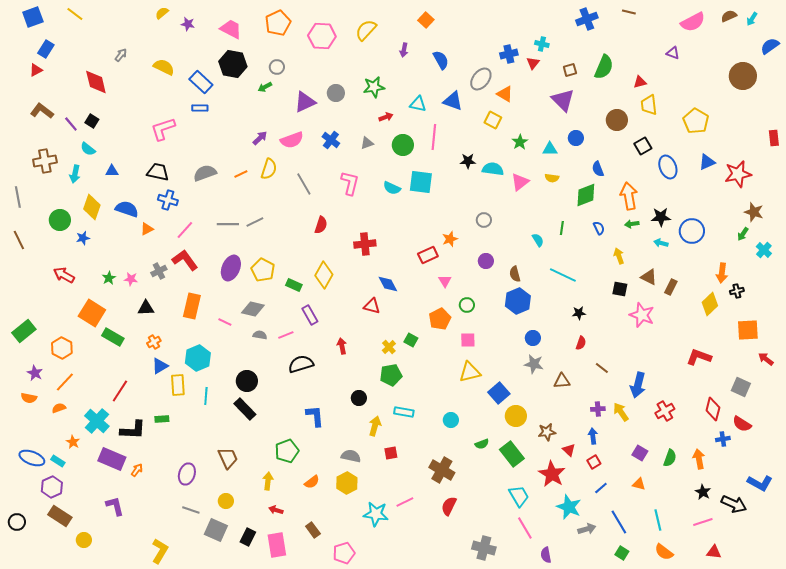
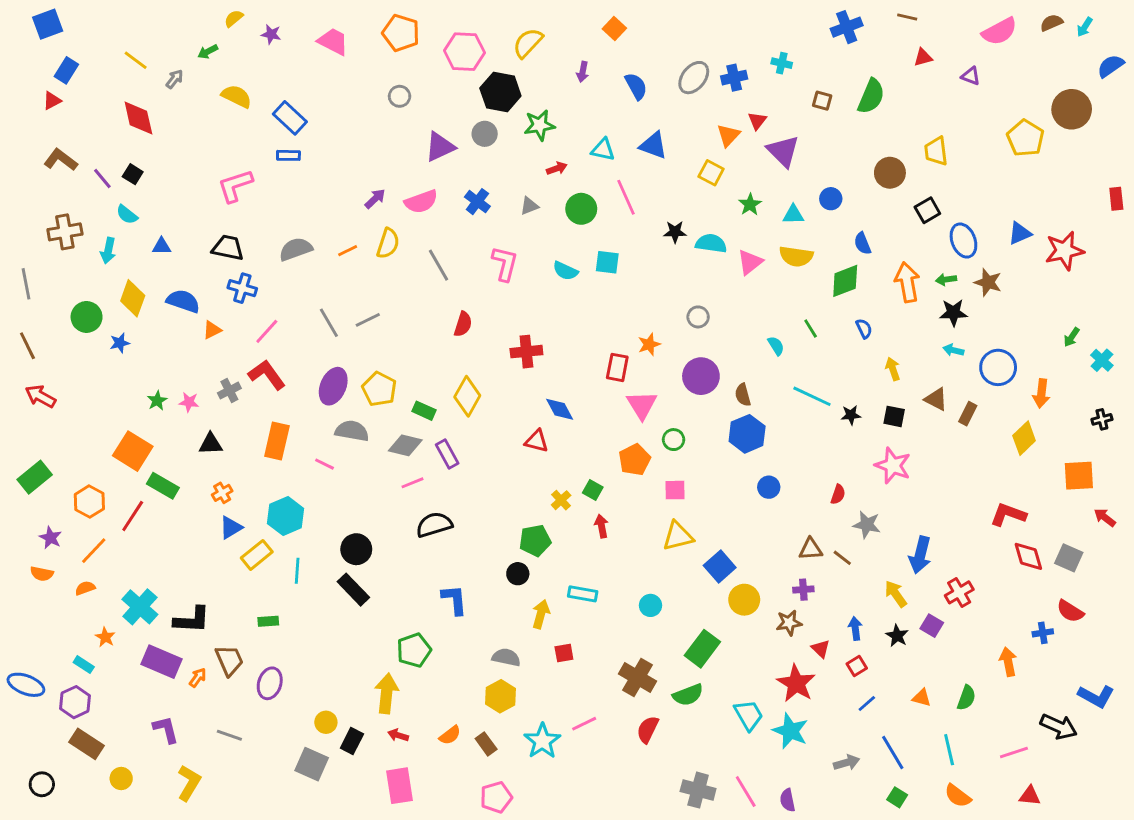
yellow line: (75, 14) -> (136, 60), moved
orange pentagon: (278, 23) -> (401, 33), turned -30
red triangle: (533, 63) -> (757, 121), moved
black hexagon: (233, 64) -> (500, 92), moved
brown square: (570, 70) -> (822, 101), turned 32
gray ellipse: (481, 79) -> (694, 78), moved
red triangle: (640, 82) -> (923, 57), moved
green arrow: (265, 87) -> (208, 52), moved
orange triangle: (505, 94) -> (728, 135), turned 42
purple triangle: (563, 100) -> (783, 151), moved
yellow pentagon: (696, 121) -> (1025, 138), moved
pink line: (434, 137) -> (626, 197), turned -30
yellow semicircle: (552, 178) -> (796, 256), size x1.6
cyan square: (421, 182) -> (607, 262), size x0.7
brown star: (754, 212) -> (988, 282), moved
gray line: (228, 224) -> (329, 323), turned 60
green arrow: (632, 224) -> (946, 279), moved
green line: (562, 228) -> (811, 329), turned -40
blue circle: (692, 231) -> (998, 367), moved
red rectangle: (428, 255) -> (617, 367), turned -54
purple circle: (486, 261) -> (701, 376), size x1.6
red arrow: (64, 275) -> (40, 396), moved
pink triangle: (445, 281) -> (642, 405), size x1.6
black cross: (737, 291) -> (1102, 419), moved
gray diamond: (253, 309) -> (405, 445), moved
black star: (579, 313) -> (851, 415), moved
pink star: (642, 315) -> (893, 466), moved
gray semicircle: (260, 335) -> (352, 431), moved, size x1.6
red arrow: (342, 346) -> (601, 526), moved
gray star: (534, 364) -> (867, 525), moved
brown line: (602, 368) -> (842, 558), moved
green pentagon: (391, 375) -> (535, 541), moved
yellow rectangle: (178, 385) -> (257, 555), turned 55
red line: (120, 391) -> (133, 516), moved
purple cross: (598, 409) -> (803, 590), moved
red diamond: (713, 409) -> (1028, 556), moved, turned -30
green rectangle: (162, 419) -> (268, 621), moved
green semicircle: (482, 444) -> (688, 695), moved, size x1.5
purple square: (640, 453) -> (932, 626), moved
green rectangle: (512, 454) -> (702, 649), moved, turned 75
blue ellipse: (32, 458) -> (26, 685), moved
brown trapezoid: (228, 458) -> (229, 660), moved
green semicircle: (670, 458) -> (966, 698), moved
yellow arrow: (268, 481) -> (387, 693), size x1.5
orange semicircle: (312, 482) -> (450, 735), moved
black star: (703, 492) -> (897, 636), moved
cyan star: (569, 507) -> (790, 731), moved
gray line: (191, 510) -> (229, 735), moved
cyan star: (376, 514) -> (542, 741), turned 30
black circle: (17, 522) -> (42, 784), moved
pink line: (525, 528) -> (746, 791), moved
brown rectangle: (313, 530) -> (486, 744), moved
black rectangle: (248, 537) -> (352, 741), moved
yellow L-shape: (160, 551) -> (189, 783), moved

